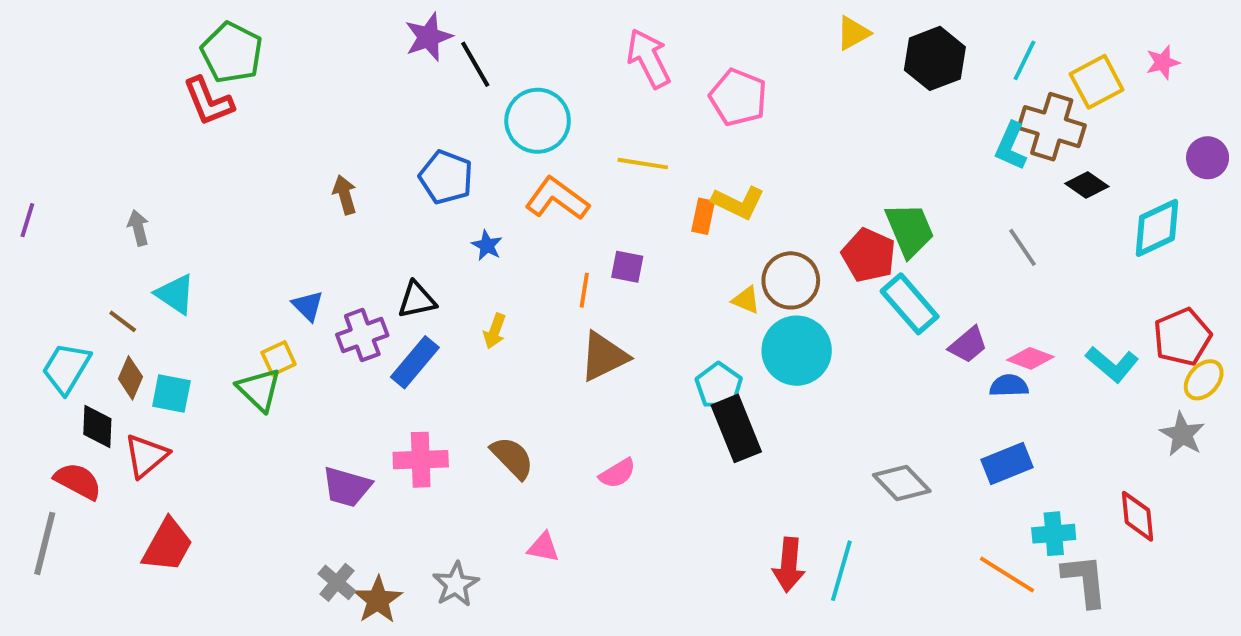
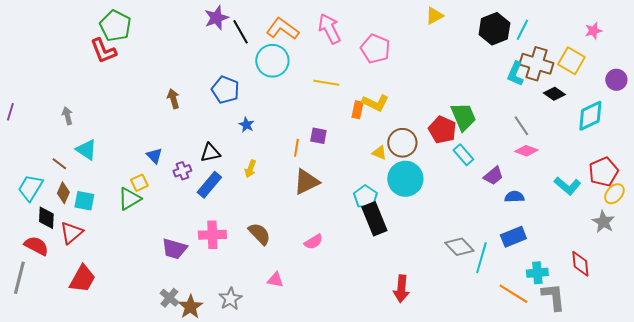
black hexagon: (935, 58) -> (494, 29), moved
yellow square: (1097, 82) -> (571, 61), moved, turned -32
orange L-shape: (557, 199) -> (282, 29), moved
cyan rectangle: (910, 304) -> (463, 155), size x0.7
purple cross: (362, 335) -> (182, 171), size x0.7
pink diamond: (1030, 358) -> (526, 151), moved
green triangle: (259, 390) -> (129, 199), turned 45
cyan line: (841, 571) -> (481, 258), moved

